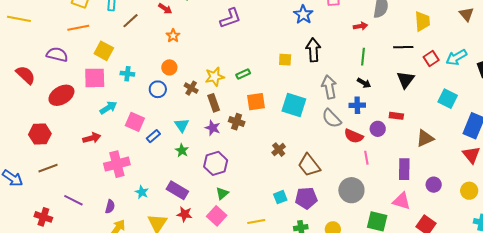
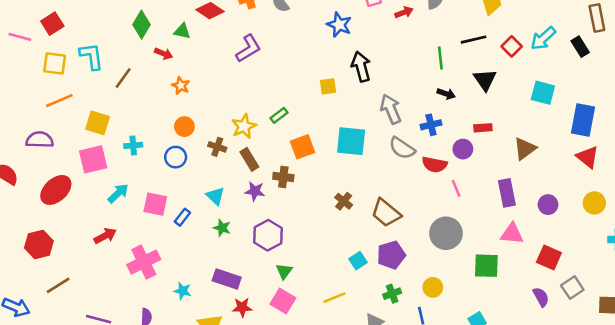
red arrow: (360, 26) -> (404, 12), moved
green line: (363, 57) -> (440, 58), moved
black arrow: (364, 83) -> (446, 94), moved

